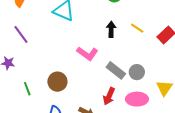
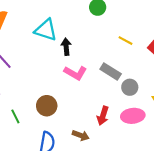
black arrow: (111, 29) -> (66, 47), moved
gray rectangle: (116, 70) -> (111, 71), moved

